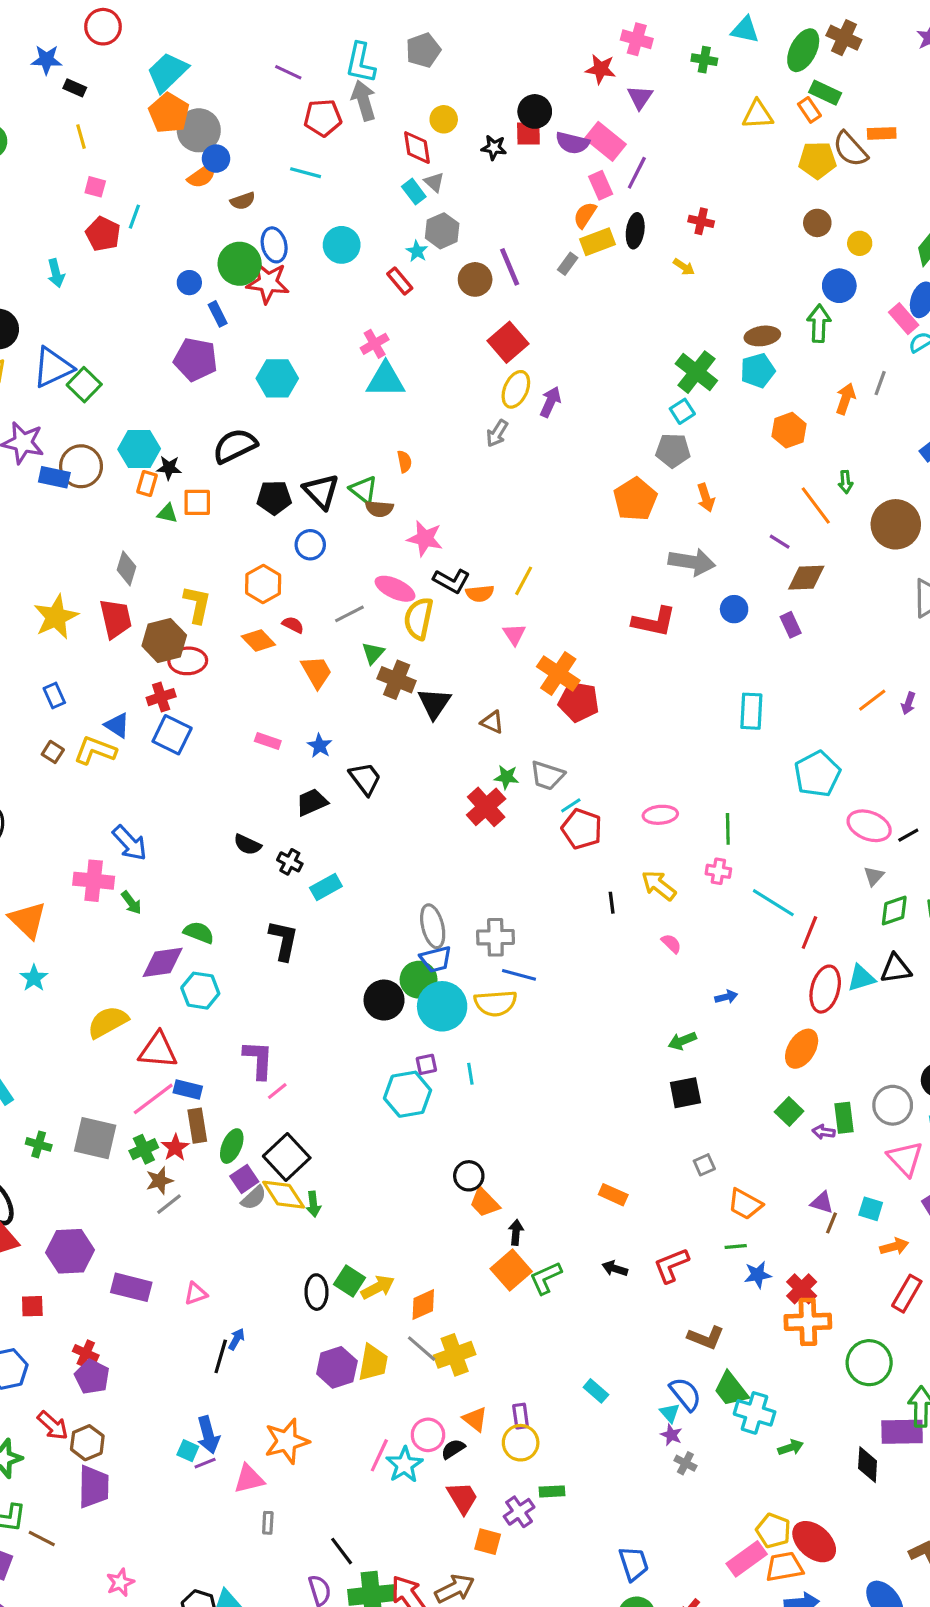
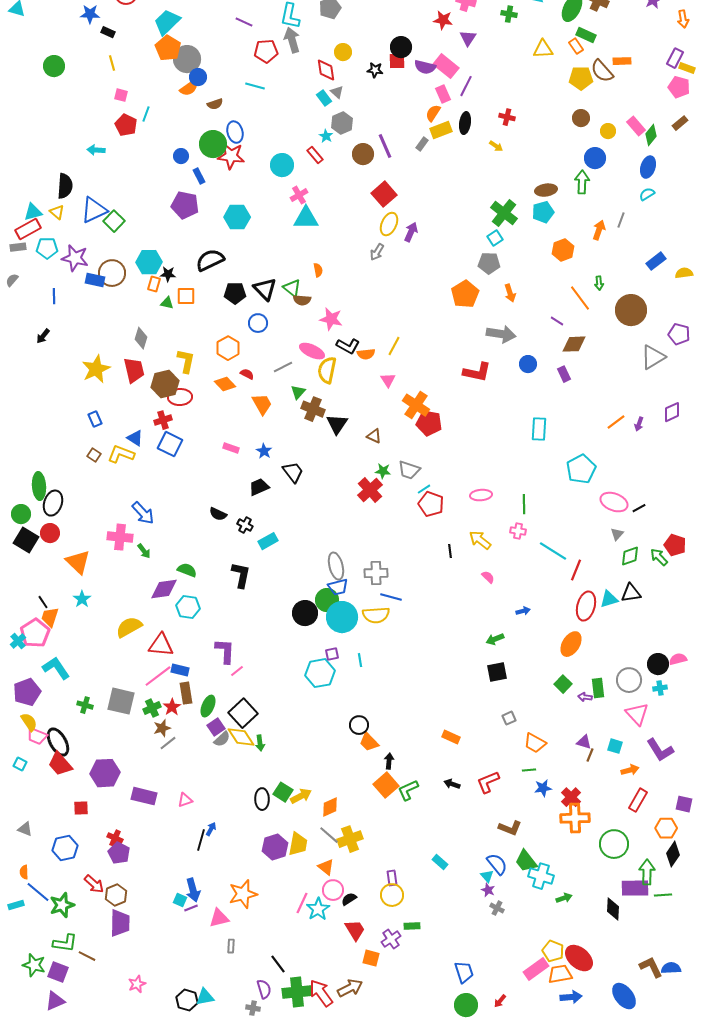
cyan circle: (342, 245) -> (282, 165), moved
cyan arrow: (56, 273) -> (96, 150), turned 108
pink rectangle: (904, 319) -> (636, 126), moved
orange triangle: (475, 1419) -> (326, 867), moved

